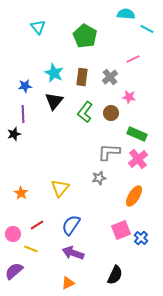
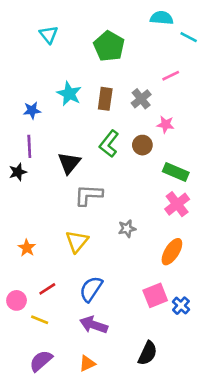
black triangle: (54, 101) -> (69, 163), moved
gray L-shape: (109, 152) -> (88, 195), moved
purple semicircle: (14, 271) -> (41, 361), moved

